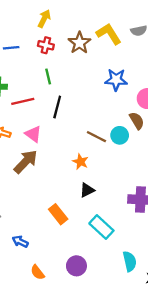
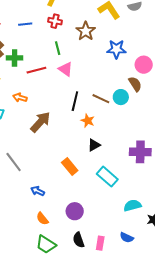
brown star: (79, 43) -> (86, 31), moved
black line: (57, 107) -> (75, 101), moved
pink triangle: (33, 134) -> (66, 69), moved
cyan semicircle: (130, 261) -> (132, 205), turned -90
purple circle: (76, 266) -> (75, 211), moved
orange semicircle: (37, 272) -> (42, 219), moved

